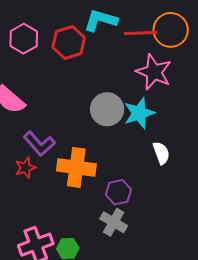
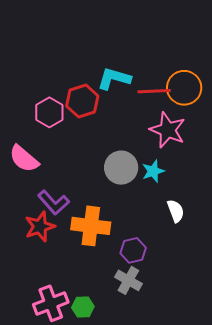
pink hexagon: (24, 39) -> (49, 112), moved
cyan star: (139, 113) -> (153, 171), size x0.7
red star: (25, 168) -> (40, 227), size x1.4

